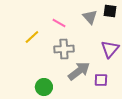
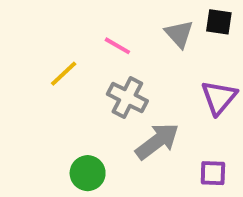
gray cross: (64, 49) -> (127, 98), turned 30
purple square: (101, 80) -> (213, 173), moved

